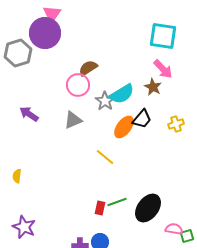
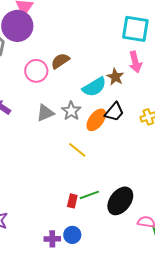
pink arrow: (163, 69) -> (135, 62), turned 30
pink circle: (78, 85) -> (36, 71), moved
brown star: (153, 87) -> (115, 77), moved
gray star: (105, 101) -> (71, 111), moved

